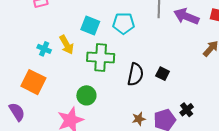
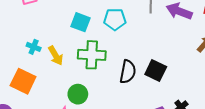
yellow arrow: (67, 45) -> (56, 56), moved
black square: (163, 74) -> (156, 70), size x1.5

